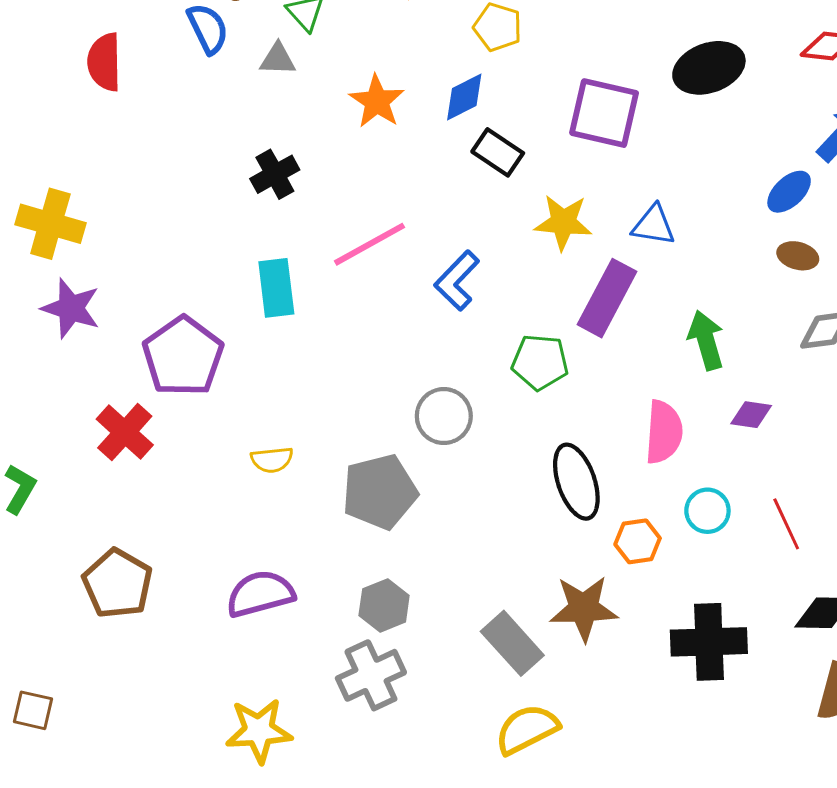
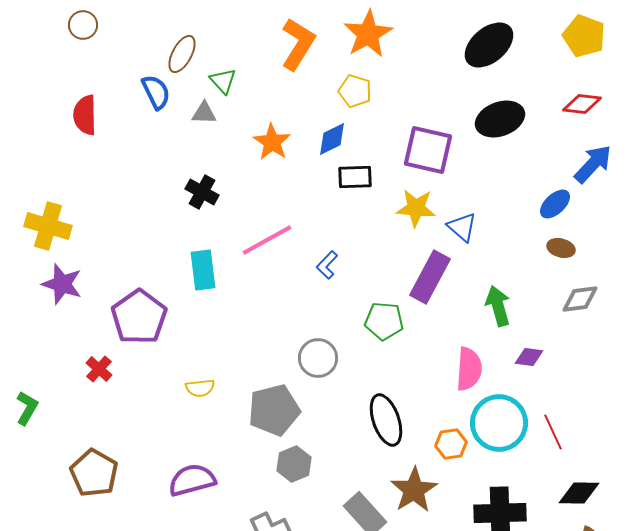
black rectangle: (498, 152) -> (355, 177), turned -36
black cross: (275, 174) -> (202, 192), turned -32
yellow star: (563, 222) -> (416, 208), moved
blue triangle: (654, 225) -> (462, 227), turned 32
blue L-shape: (457, 281) -> (327, 265), size x0.7
red cross: (125, 432) -> (99, 369), size x0.7
black ellipse: (576, 482) -> (386, 420), moved
cyan circle: (707, 511) -> (499, 423), size x1.8
gray hexagon: (384, 605) -> (294, 464), moved
brown star: (584, 608) -> (414, 490), turned -30

